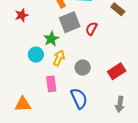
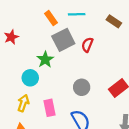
yellow arrow: (59, 58) -> (23, 103), moved

